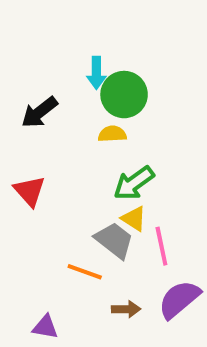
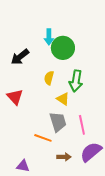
yellow semicircle: (112, 134) -> (49, 78), moved, turned -72
green arrow: (134, 183) -> (76, 81), moved, turned -45
yellow triangle: (134, 219) -> (63, 99), moved
gray trapezoid: (114, 240) -> (58, 122), turned 35

